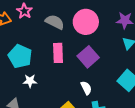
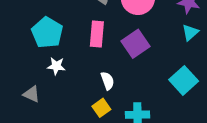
white semicircle: (86, 88) -> (107, 81), moved

